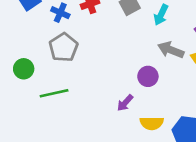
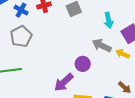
cyan arrow: (161, 15) -> (108, 20), moved, turned -42
purple arrow: (125, 103) -> (64, 82), size x1.5

